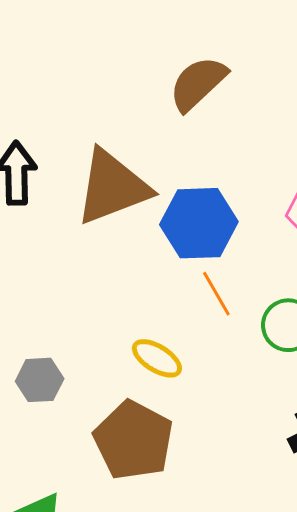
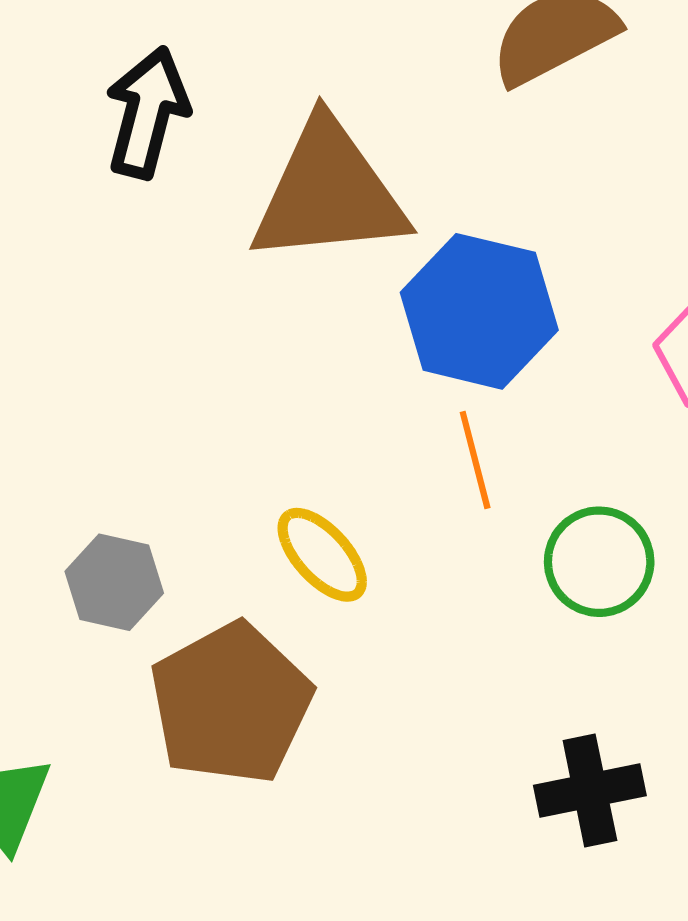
gray hexagon: (40, 380) -> (114, 582), moved

